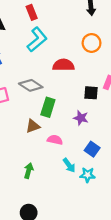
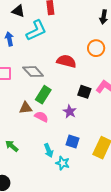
cyan L-shape: (37, 40) -> (36, 30), moved
pink semicircle: (55, 140) -> (41, 117), moved
blue square: (92, 149) -> (73, 141), turned -32
green arrow: (29, 171) -> (12, 146), turned -80

